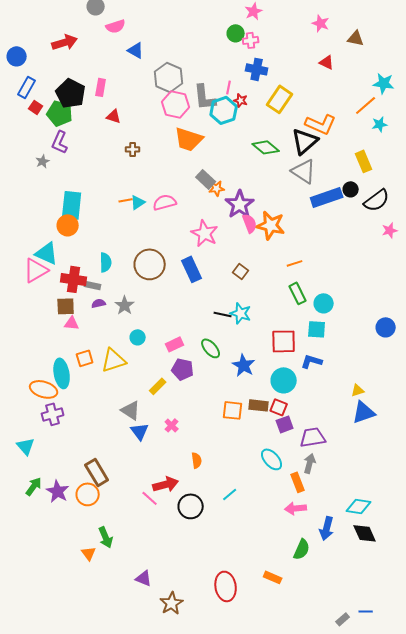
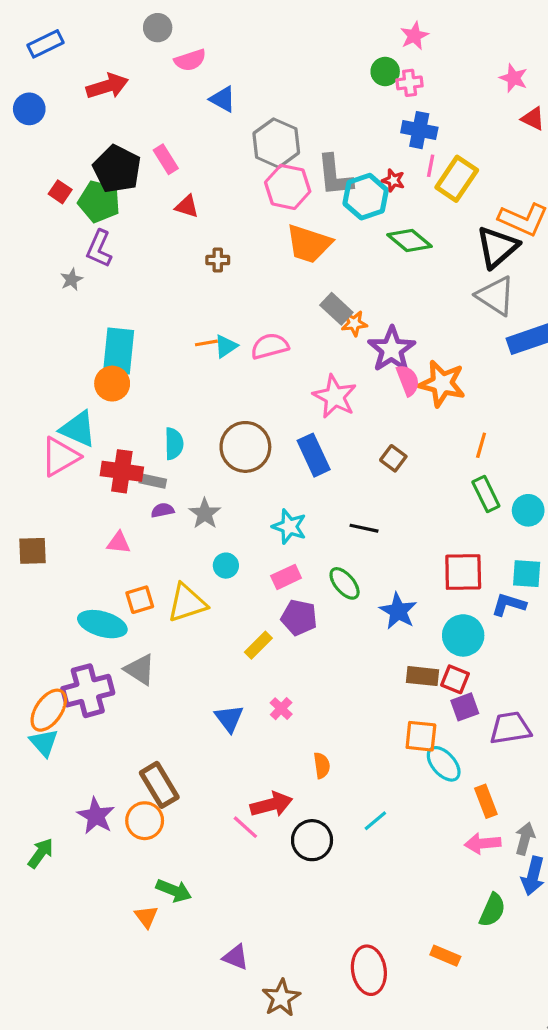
pink star: (321, 23) -> (514, 78), moved
blue rectangle: (27, 87) -> (45, 44), moved, turned 35
pink rectangle: (101, 87) -> (166, 159), turned -42
pink line: (229, 87) -> (431, 166), moved
green diamond: (266, 147) -> (410, 241), moved
orange line: (295, 263) -> (481, 445), turned -56
brown square: (66, 306) -> (32, 551), moved
cyan star: (241, 313) -> (289, 527), moved
cyan square: (317, 329) -> (527, 574), moved
cyan ellipse: (62, 373) -> (102, 624), turned -64
orange ellipse: (44, 389) -> (49, 710), moved, turned -72
gray triangle: (131, 410) -> (140, 670), moved
orange square: (233, 410) -> (421, 736), moved
purple cross: (53, 414) -> (88, 691), size x1.4
gray arrow: (310, 463) -> (525, 839), moved
green arrow: (34, 486) -> (41, 853), moved
green arrow: (106, 537) -> (174, 891), turned -45

